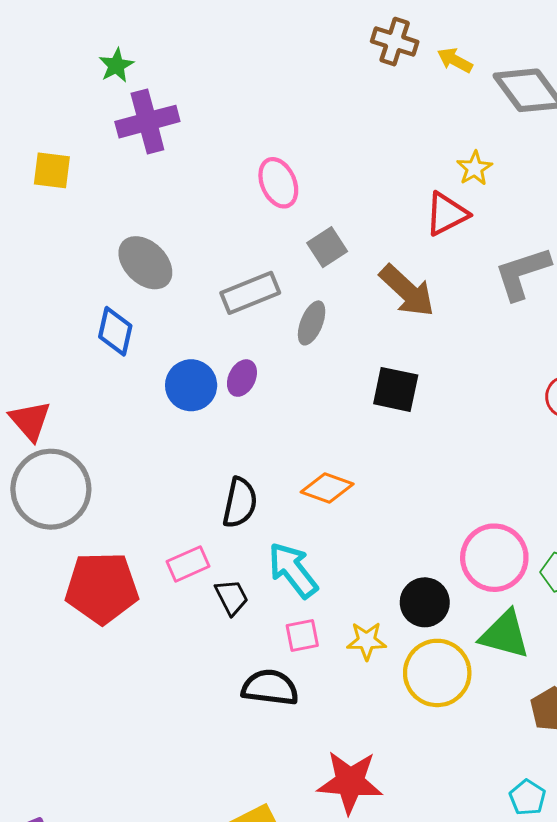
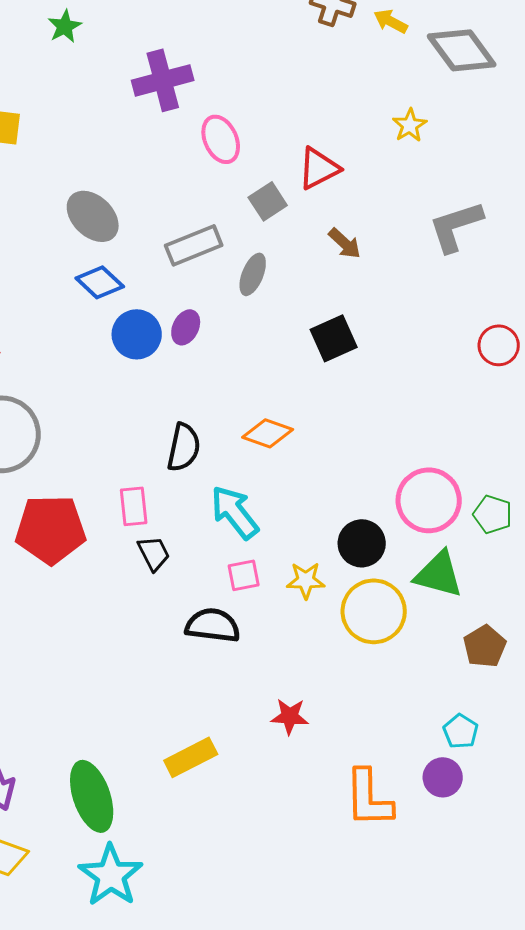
purple cross: (147, 122) -> (163, 80), moved
red triangle: (447, 214) -> (319, 168), moved
brown arrow: (407, 291) -> (345, 243), size x0.6
blue diamond: (115, 331) -> (100, 282), moved, turned -60
black square: (396, 389) -> (334, 338), turned -36
pink rectangle: (188, 564) -> (134, 506), turned -72
black trapezoid: (232, 597) -> (154, 553), moved
red star: (350, 782) -> (290, 716), size x0.6

